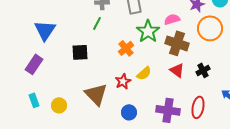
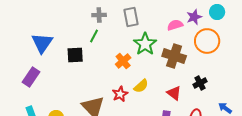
pink semicircle: (172, 19) -> (175, 25), moved
black square: (80, 52) -> (75, 55), moved
red triangle: (177, 70) -> (174, 93), moved

